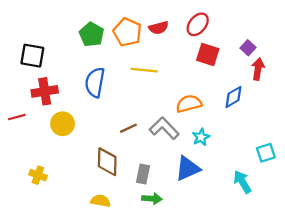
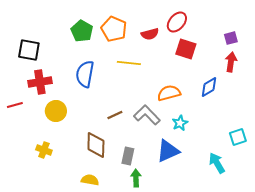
red semicircle: (159, 28) -> (150, 34), moved
purple square: (248, 48) -> (231, 38), moved, turned 32
yellow cross: (38, 175) -> (44, 150), moved
green arrow: (152, 199) -> (136, 178), turned -96

